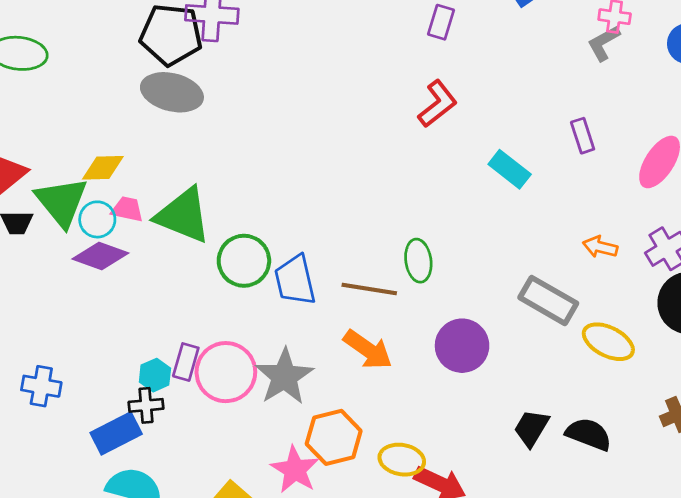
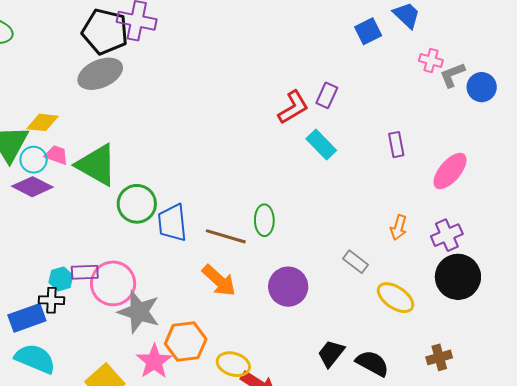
purple rectangle: (441, 22) -> (327, 95), moved
gray L-shape: (604, 43) -> (452, 75), moved
gray ellipse: (172, 92) -> (100, 74), turned -45
cyan rectangle: (510, 169) -> (321, 145), moved
orange arrow: (600, 247) -> (399, 227), turned -95
gray rectangle: (548, 300) -> (356, 262), size x0.6
purple rectangle: (186, 362) -> (85, 272), turned 64
gray star: (284, 377) -> (139, 312), moved, turned -30

